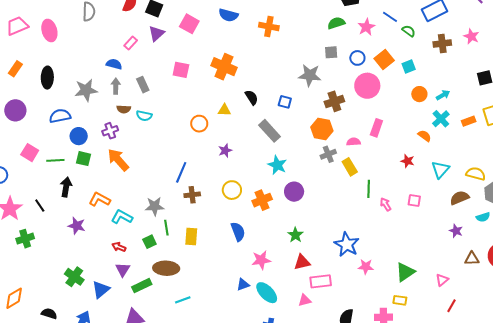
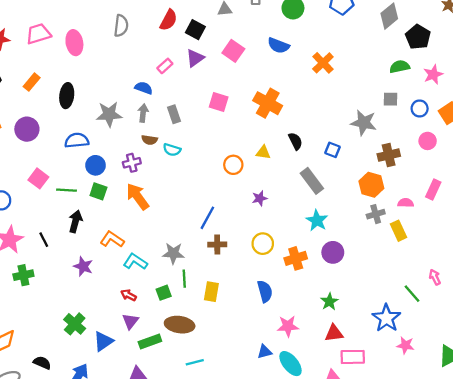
orange cross: (269, 26) -> (323, 63), turned 30
pink circle: (367, 86) -> (428, 141), size x0.6
green line: (369, 189) -> (412, 294), moved, turned -48

